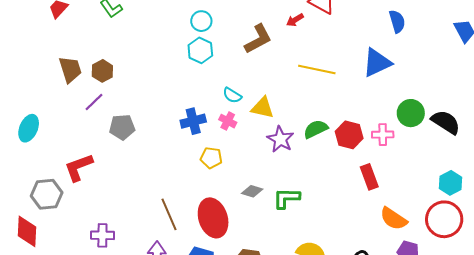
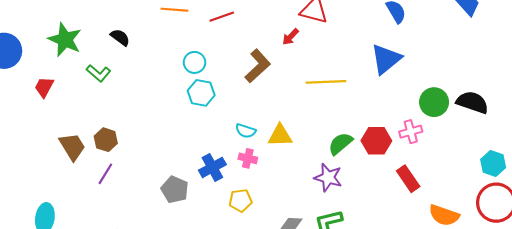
gray pentagon: (122, 127) -> (175, 190), moved, turned -30
purple star: (280, 139) -> (328, 178), moved

